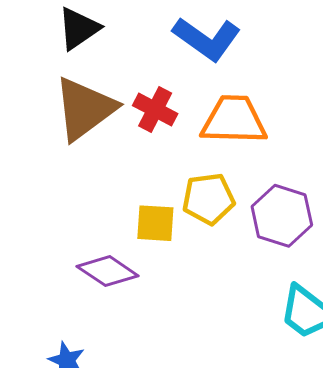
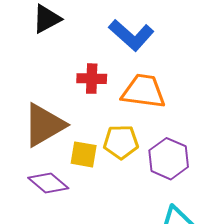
brown triangle: (85, 109) -> (44, 125), moved
red cross: (155, 110) -> (92, 79), turned -32

